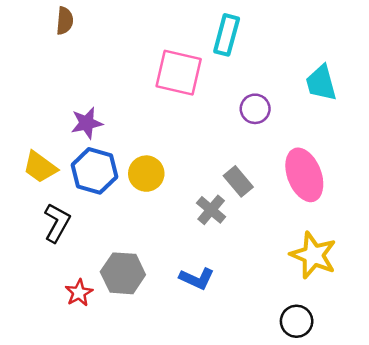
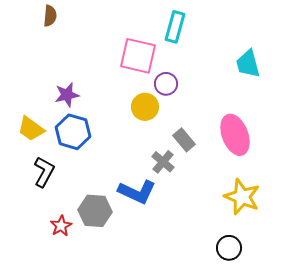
purple circle: (255, 109) -> (166, 84), moved
yellow circle: (146, 174) -> (145, 107), moved
blue L-shape: (197, 278) -> (137, 192), moved, size x1.4

